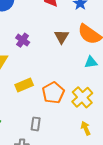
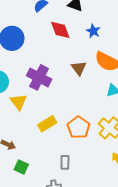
purple cross: (23, 40) -> (39, 77), size x1.6

